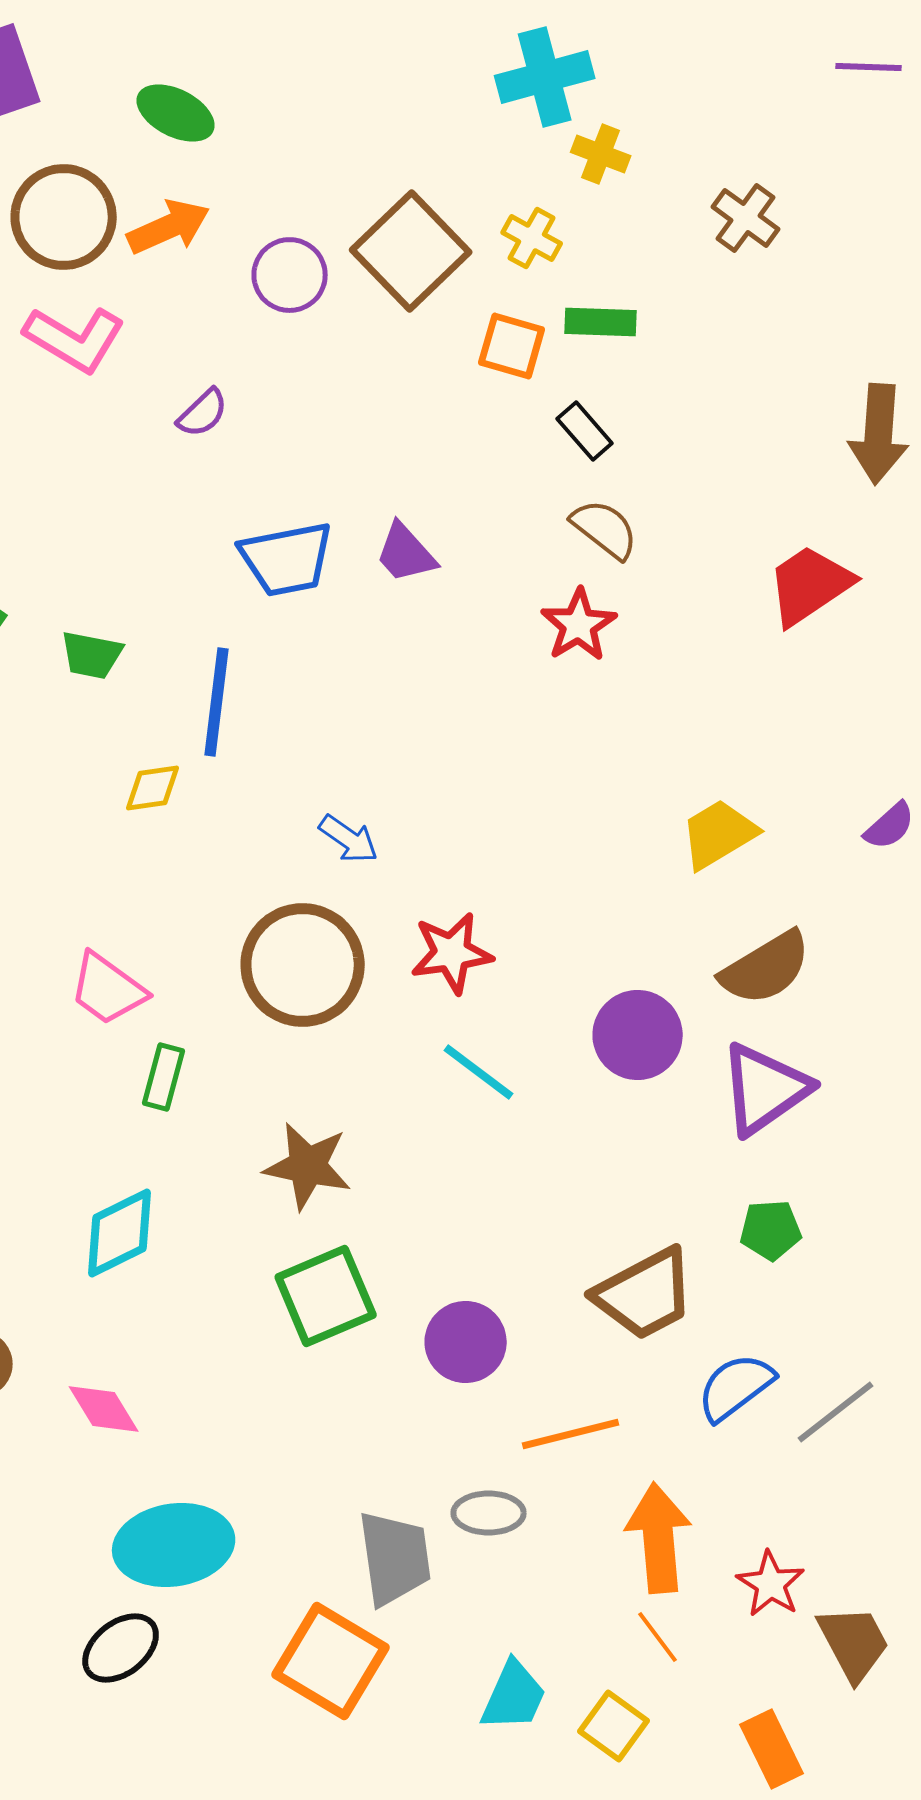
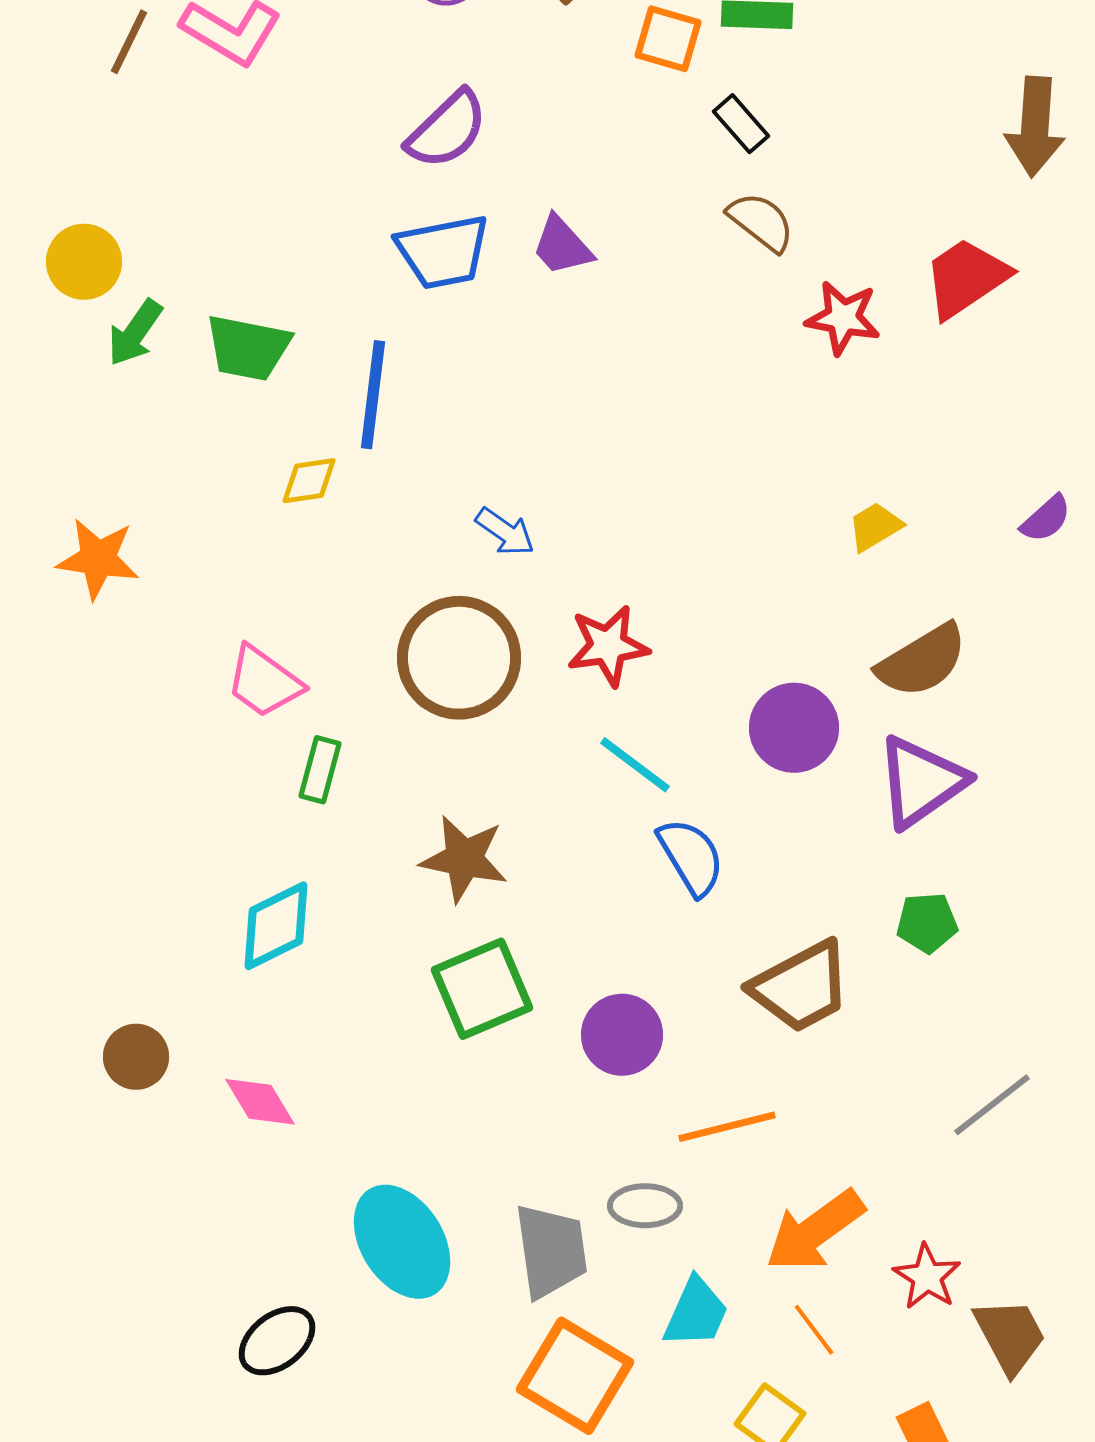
purple semicircle: (203, 413) -> (447, 130), moved, size x1.6
red star: (579, 625) -> (843, 318), moved, turned -30
green trapezoid: (92, 655) -> (248, 348), size x1.4
yellow trapezoid: (719, 834) -> (875, 527), size x0.7
blue semicircle: (736, 1387) -> (691, 857), moved, turned 96
orange arrow: (659, 1538) -> (815, 1231), turned -121
cyan ellipse: (174, 1545) -> (402, 1242), moved, turned 67
orange square: (331, 1661) -> (575, 1376), moved
cyan trapezoid: (514, 1696) -> (696, 1313), moved

